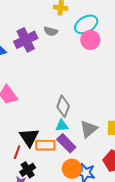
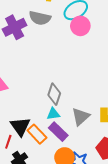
gray semicircle: (51, 31) -> (40, 18), size x1.5
orange rectangle: (45, 145) -> (37, 134), turned 48

